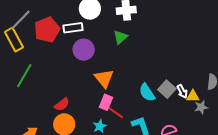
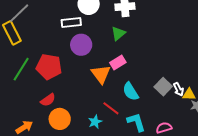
red pentagon: (47, 30) -> (49, 67), moved, turned 30
cyan semicircle: (147, 92) -> (131, 92), moved
pink rectangle: (106, 102) -> (118, 63), moved, turned 35
red semicircle: (62, 104) -> (48, 100), moved

